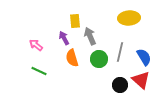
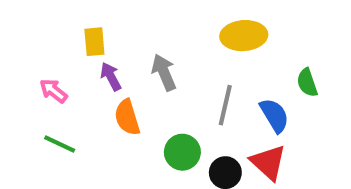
yellow rectangle: (75, 21) -> (94, 42), moved
green circle: (99, 59) -> (182, 152), moved

